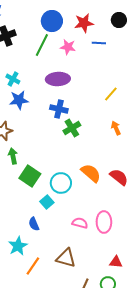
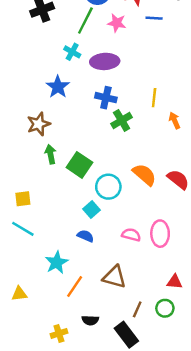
cyan cross: (13, 79) -> (72, 52), moved
yellow line: (111, 94) -> (154, 98), moved, turned -35
blue star: (19, 100) -> (58, 87), turned -30
green square: (30, 176) -> (79, 165), moved
blue semicircle: (34, 224) -> (85, 236), moved, turned 136

